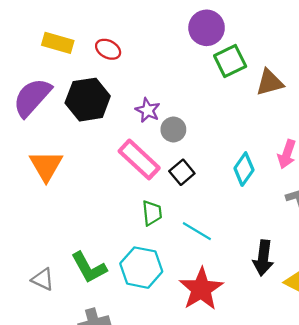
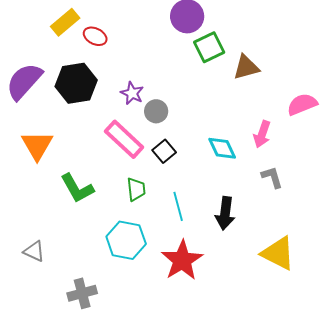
yellow rectangle: (58, 43) -> (65, 22), moved, turned -56
cyan diamond: (244, 169) -> (222, 148), turned -60
cyan line: (197, 231) -> (178, 206), turned 44
black arrow: (263, 258) -> (225, 213), moved
green L-shape: (89, 268) -> (77, 188), moved

